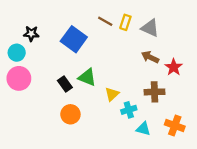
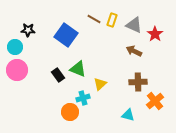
red star: (174, 67) -> (155, 34), moved
cyan cross: (129, 110) -> (83, 98), moved
orange circle: (70, 114) -> (70, 112), moved
orange cross: (175, 126) -> (155, 101), moved, turned 30

